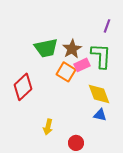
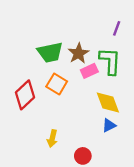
orange square: (66, 72) -> (57, 84), moved
blue triangle: (100, 115) -> (109, 125), turned -40

